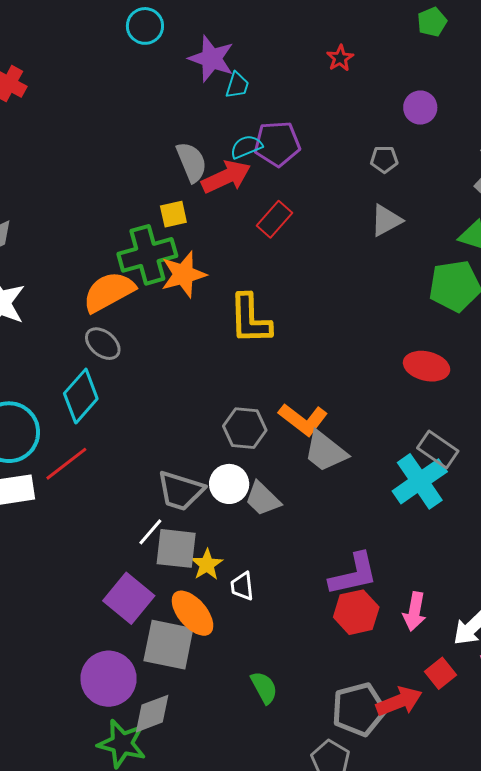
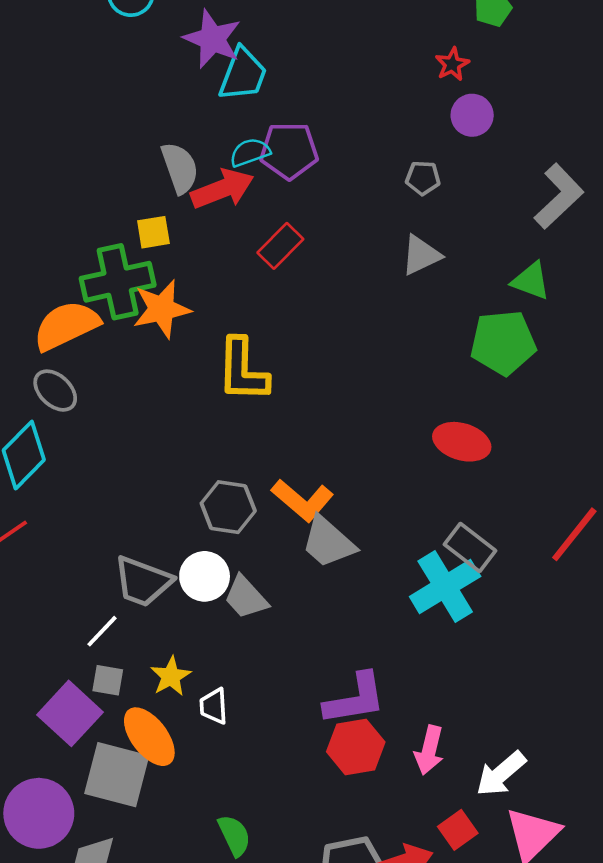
red star: (340, 58) -> (452, 64), moved
cyan trapezoid: (237, 85) -> (243, 74), size x1.6
gray square: (176, 548) -> (108, 680), moved, size x0.6

